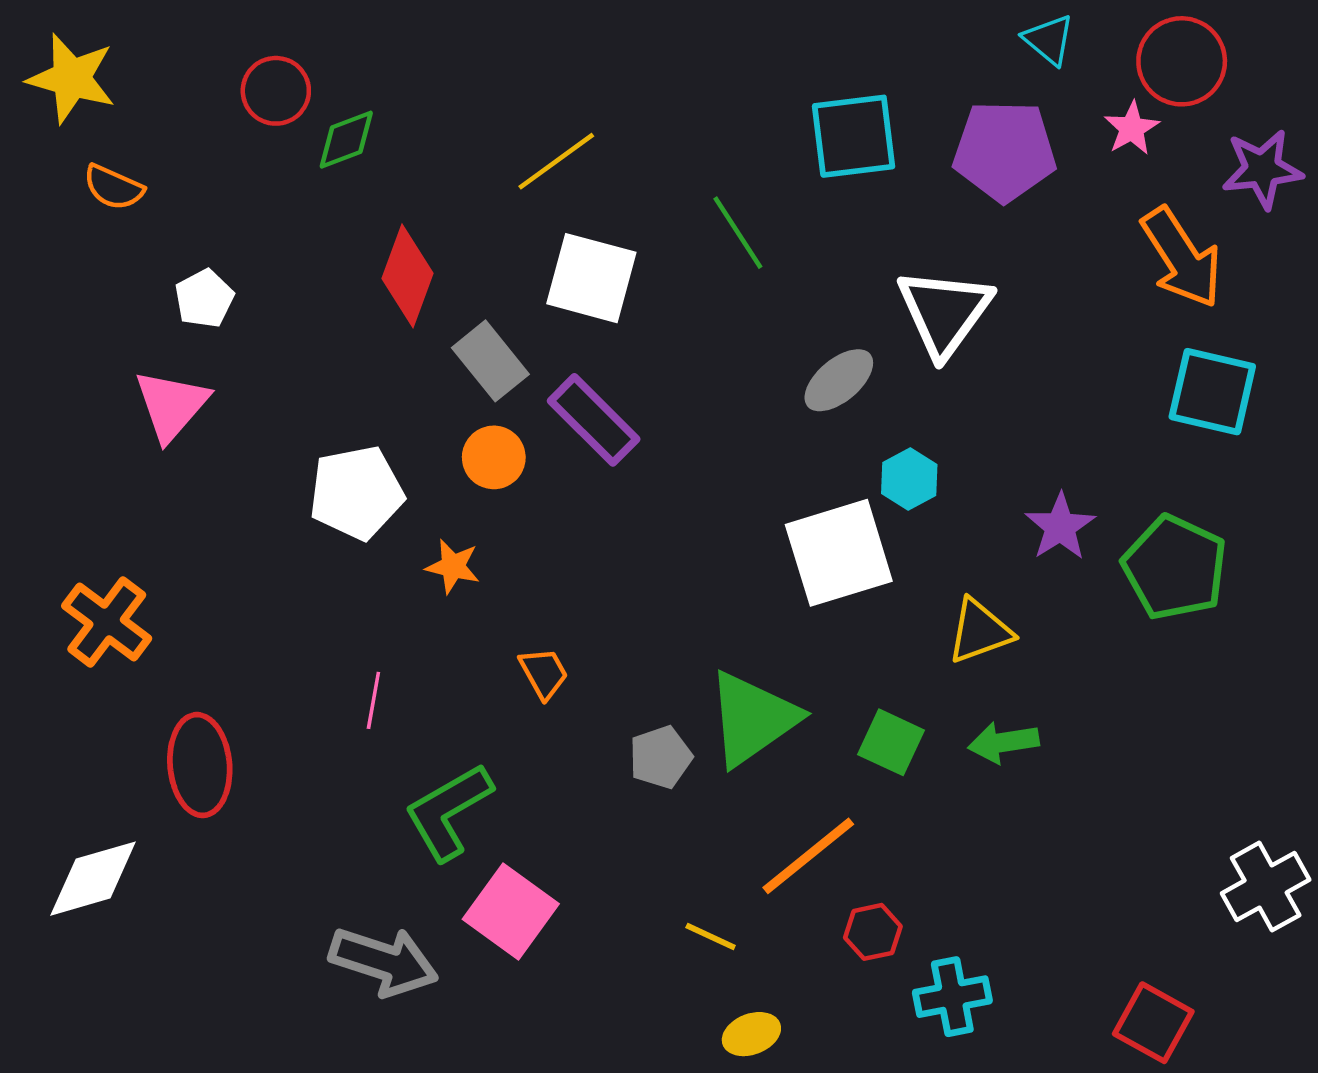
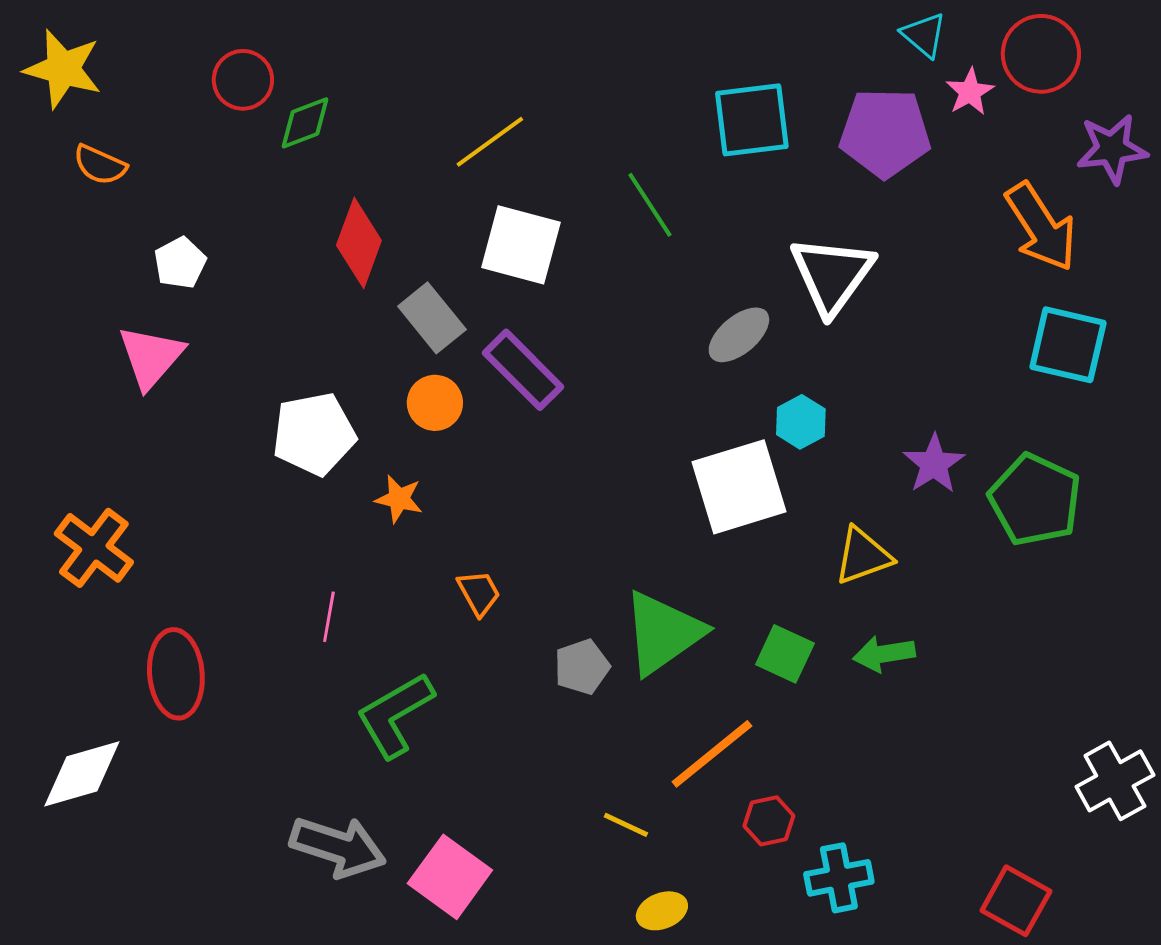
pink star: (1132, 128) -> (970, 92), moved
pink square: (511, 911) -> (450, 877), moved

